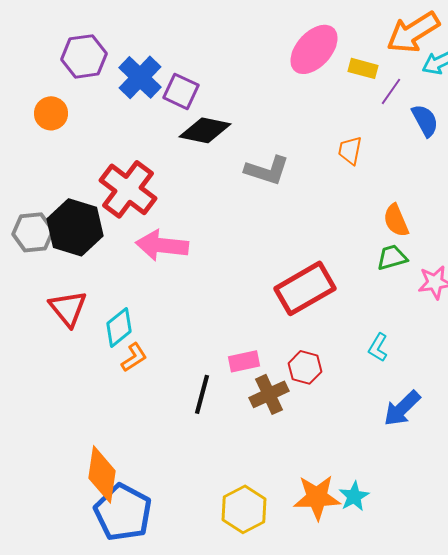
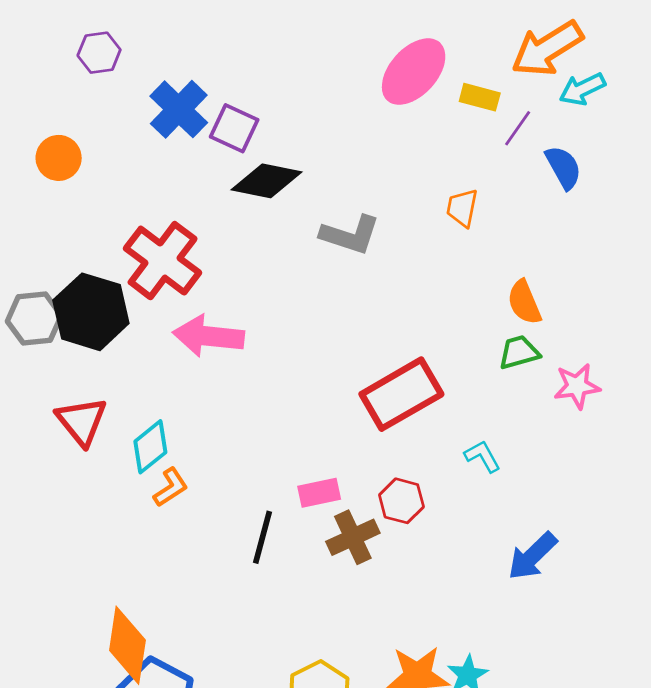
purple hexagon: (84, 56) -> (99, 53), moved, size x0.7
cyan L-shape: (378, 347) -> (482, 456), moved, turned 120

